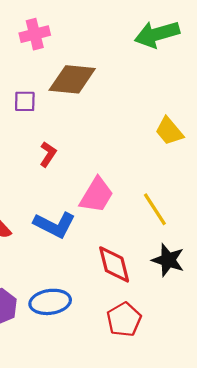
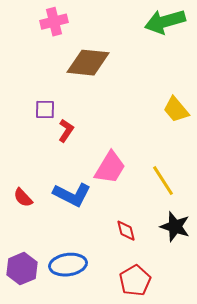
purple square: (25, 101) -> (45, 110), moved
red diamond: (114, 264) -> (126, 231), size x0.6

